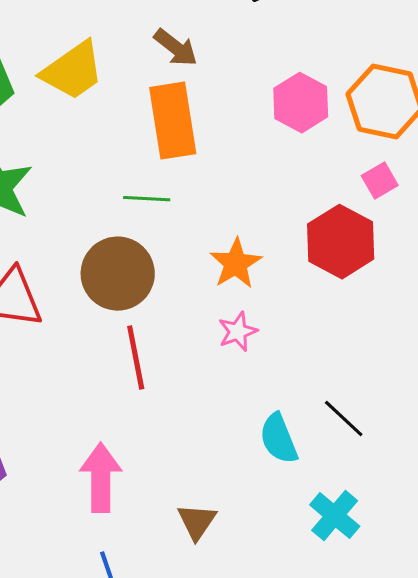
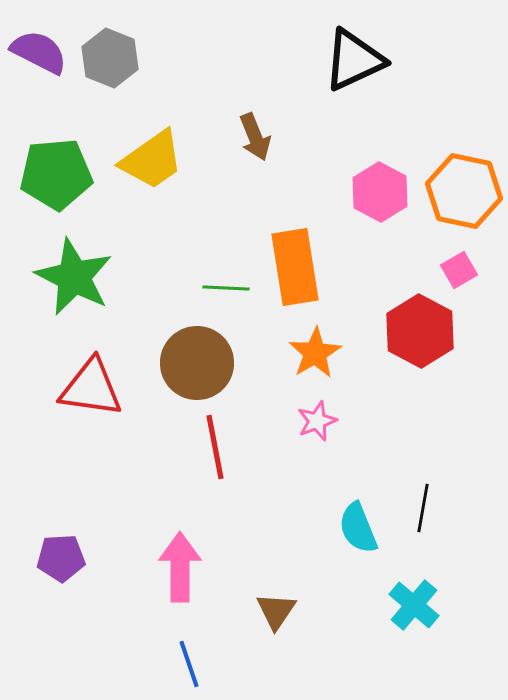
brown arrow: (176, 48) -> (255, 137), turned 30
orange rectangle: (173, 121) -> (295, 267), moved
black line: (344, 419) -> (423, 508), turned 57

